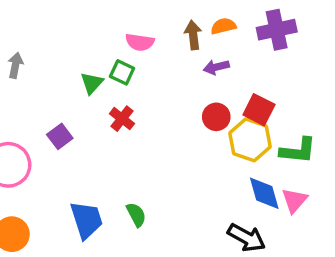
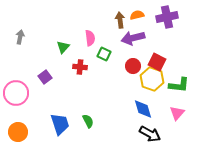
pink semicircle: (140, 42) -> (90, 38), moved, turned -105
purple arrow: (216, 67) -> (133, 38), size x1.6
green square: (122, 72) -> (104, 54), moved
red cross: (122, 119) -> (80, 67), turned -32
blue diamond: (264, 193) -> (143, 109), moved

